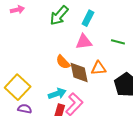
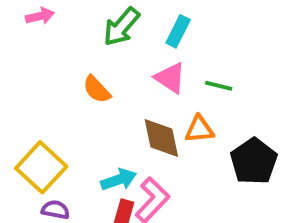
pink triangle: (84, 42) -> (170, 78), turned 42
green line: (118, 42) -> (219, 86), moved
orange semicircle: (63, 62) -> (97, 89), moved

